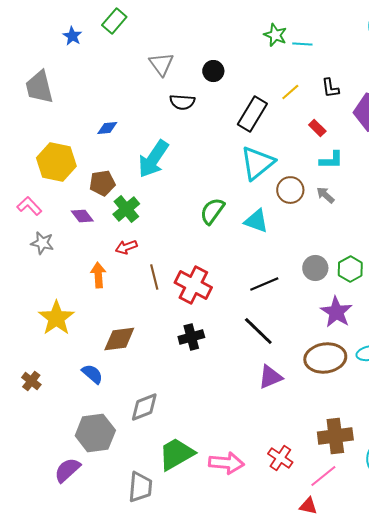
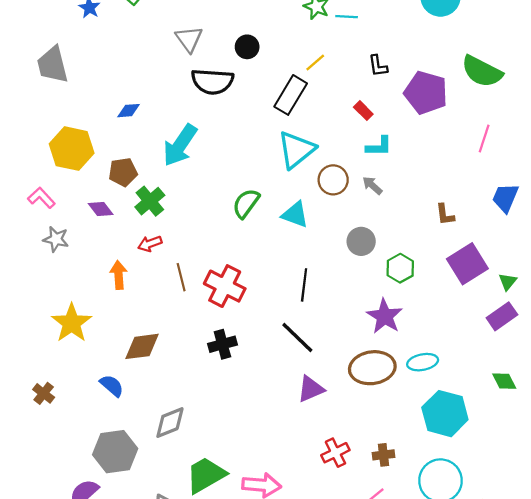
yellow line: (290, 92) -> (315, 62), moved
black semicircle: (182, 102) -> (212, 81), size x1.5
gray circle: (315, 268) -> (361, 241), moved
black line: (264, 284) -> (304, 285), turned -60
brown cross: (335, 436) -> (383, 455), size x0.6
red cross: (280, 458) -> (335, 453), moved, turned 30

